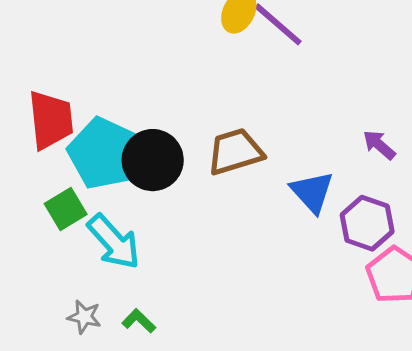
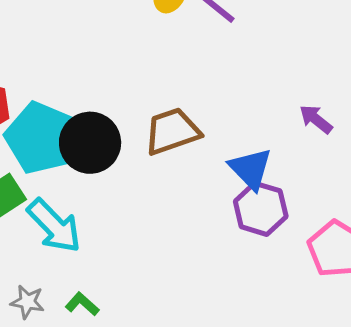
purple hexagon: (367, 223) -> (261, 209), moved

